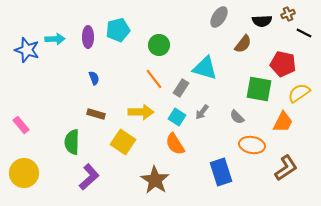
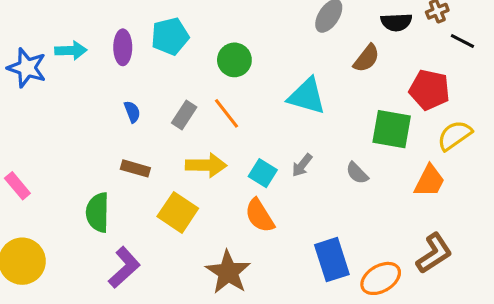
gray rectangle: (181, 88) -> (184, 115), moved
orange ellipse: (252, 145) -> (381, 278), moved, turned -40

